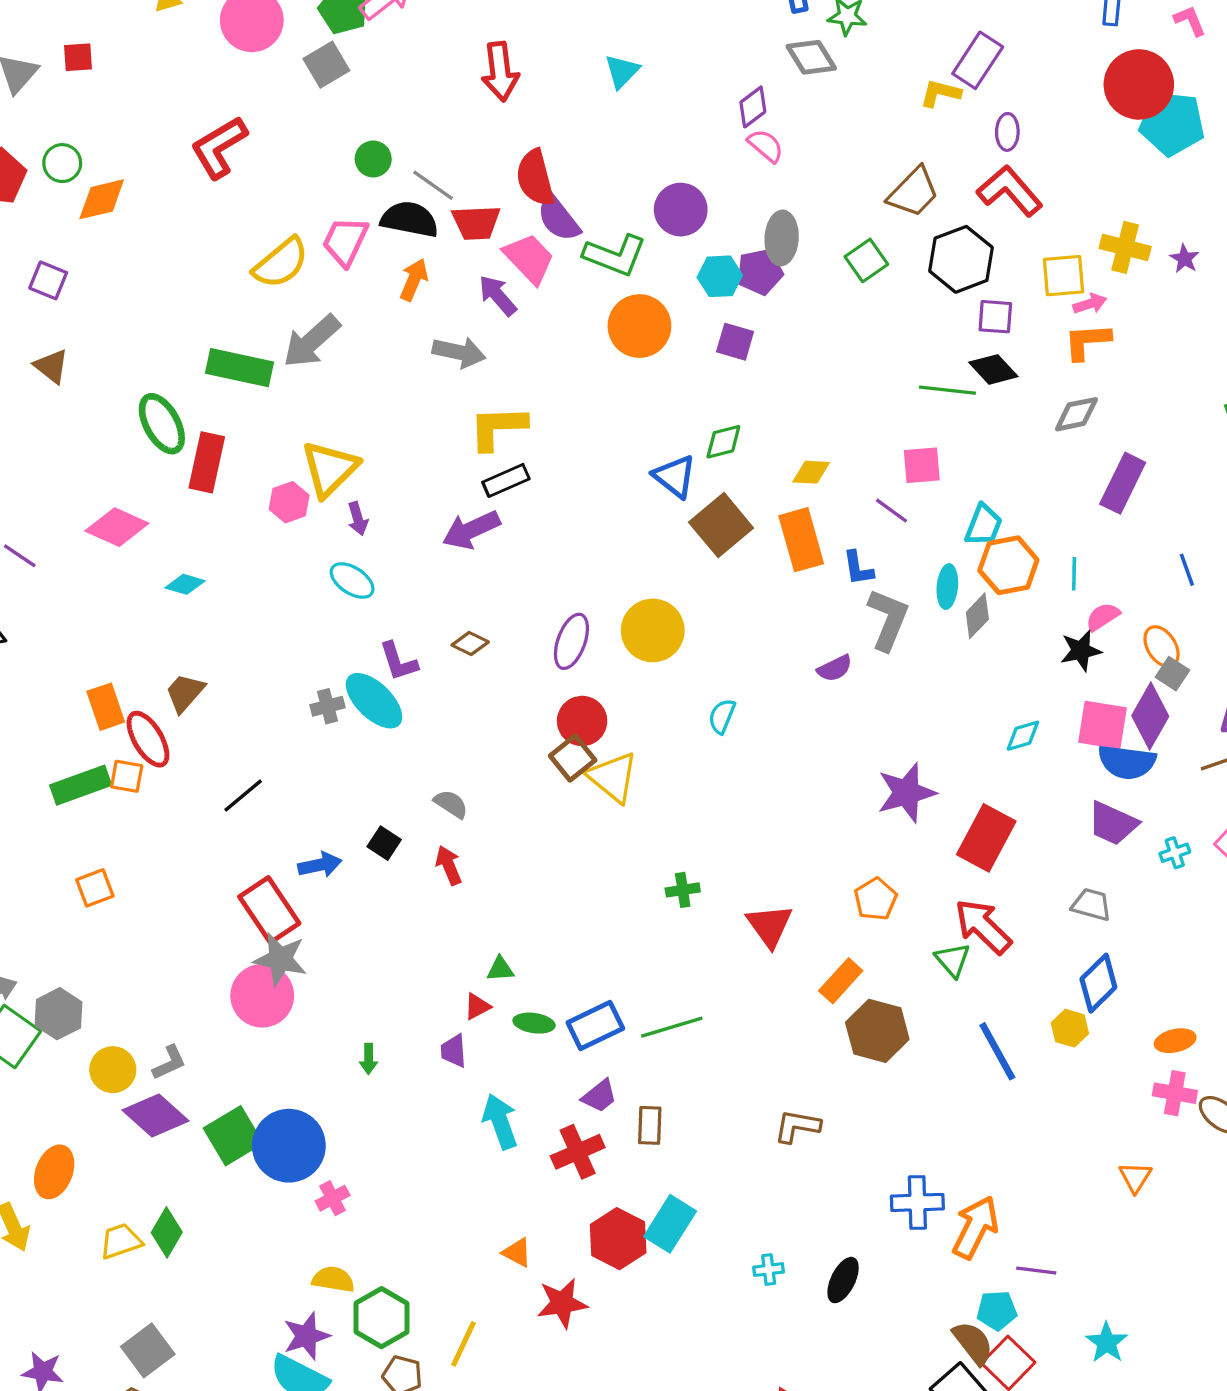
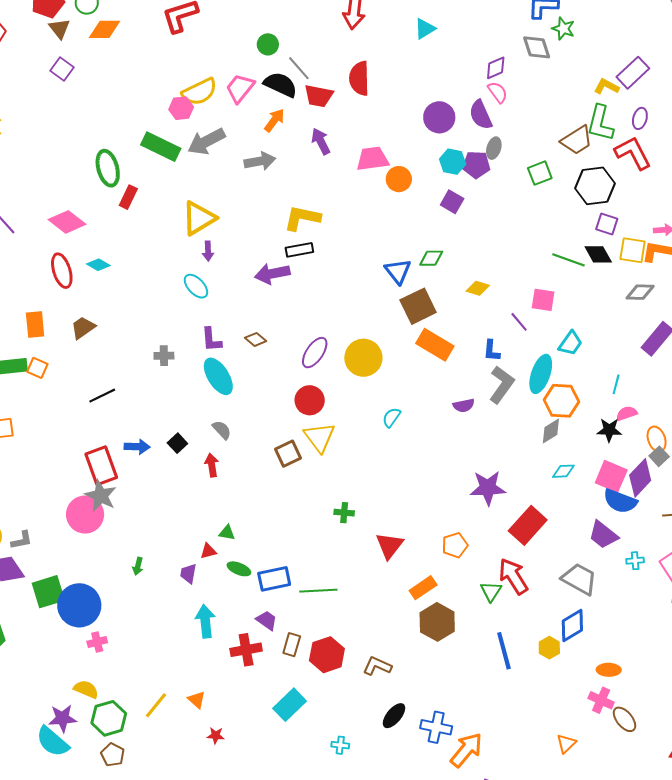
purple semicircle: (558, 218) -> (481, 115), moved
gray ellipse: (782, 238) -> (494, 148), size x0.7
green L-shape: (615, 255) -> (600, 123), moved, turned 69
pink trapezoid: (529, 258) -> (372, 159), moved, turned -68
yellow square: (1063, 276) -> (633, 250), moved
orange circle: (639, 326) -> (399, 179), size x0.7
gray arrow: (459, 352) -> (260, 161), moved, turned -36
brown triangle: (51, 366) -> (59, 29), moved
red rectangle: (207, 462) -> (128, 197), size x0.7
pink hexagon: (289, 502) -> (181, 108), moved
orange rectangle: (801, 540) -> (435, 345), moved, turned -57
orange hexagon: (1008, 565) -> (561, 401), moved
cyan ellipse: (947, 587) -> (541, 374), size x1.5
gray diamond: (977, 616) -> (551, 431), moved
cyan ellipse: (374, 701) -> (218, 376), moved
red ellipse: (148, 739) -> (62, 271), moved
brown square: (573, 758) -> (288, 454), moved
gray trapezoid: (1091, 905) -> (579, 579), size x1.5
purple trapezoid: (599, 1096) -> (267, 620), turned -120
red hexagon: (618, 1239) -> (327, 655), moved
black ellipse: (843, 1280) -> (394, 716), moved
red star: (562, 1303) -> (216, 735), size x0.6
yellow line: (463, 1344) -> (156, 705), moved

